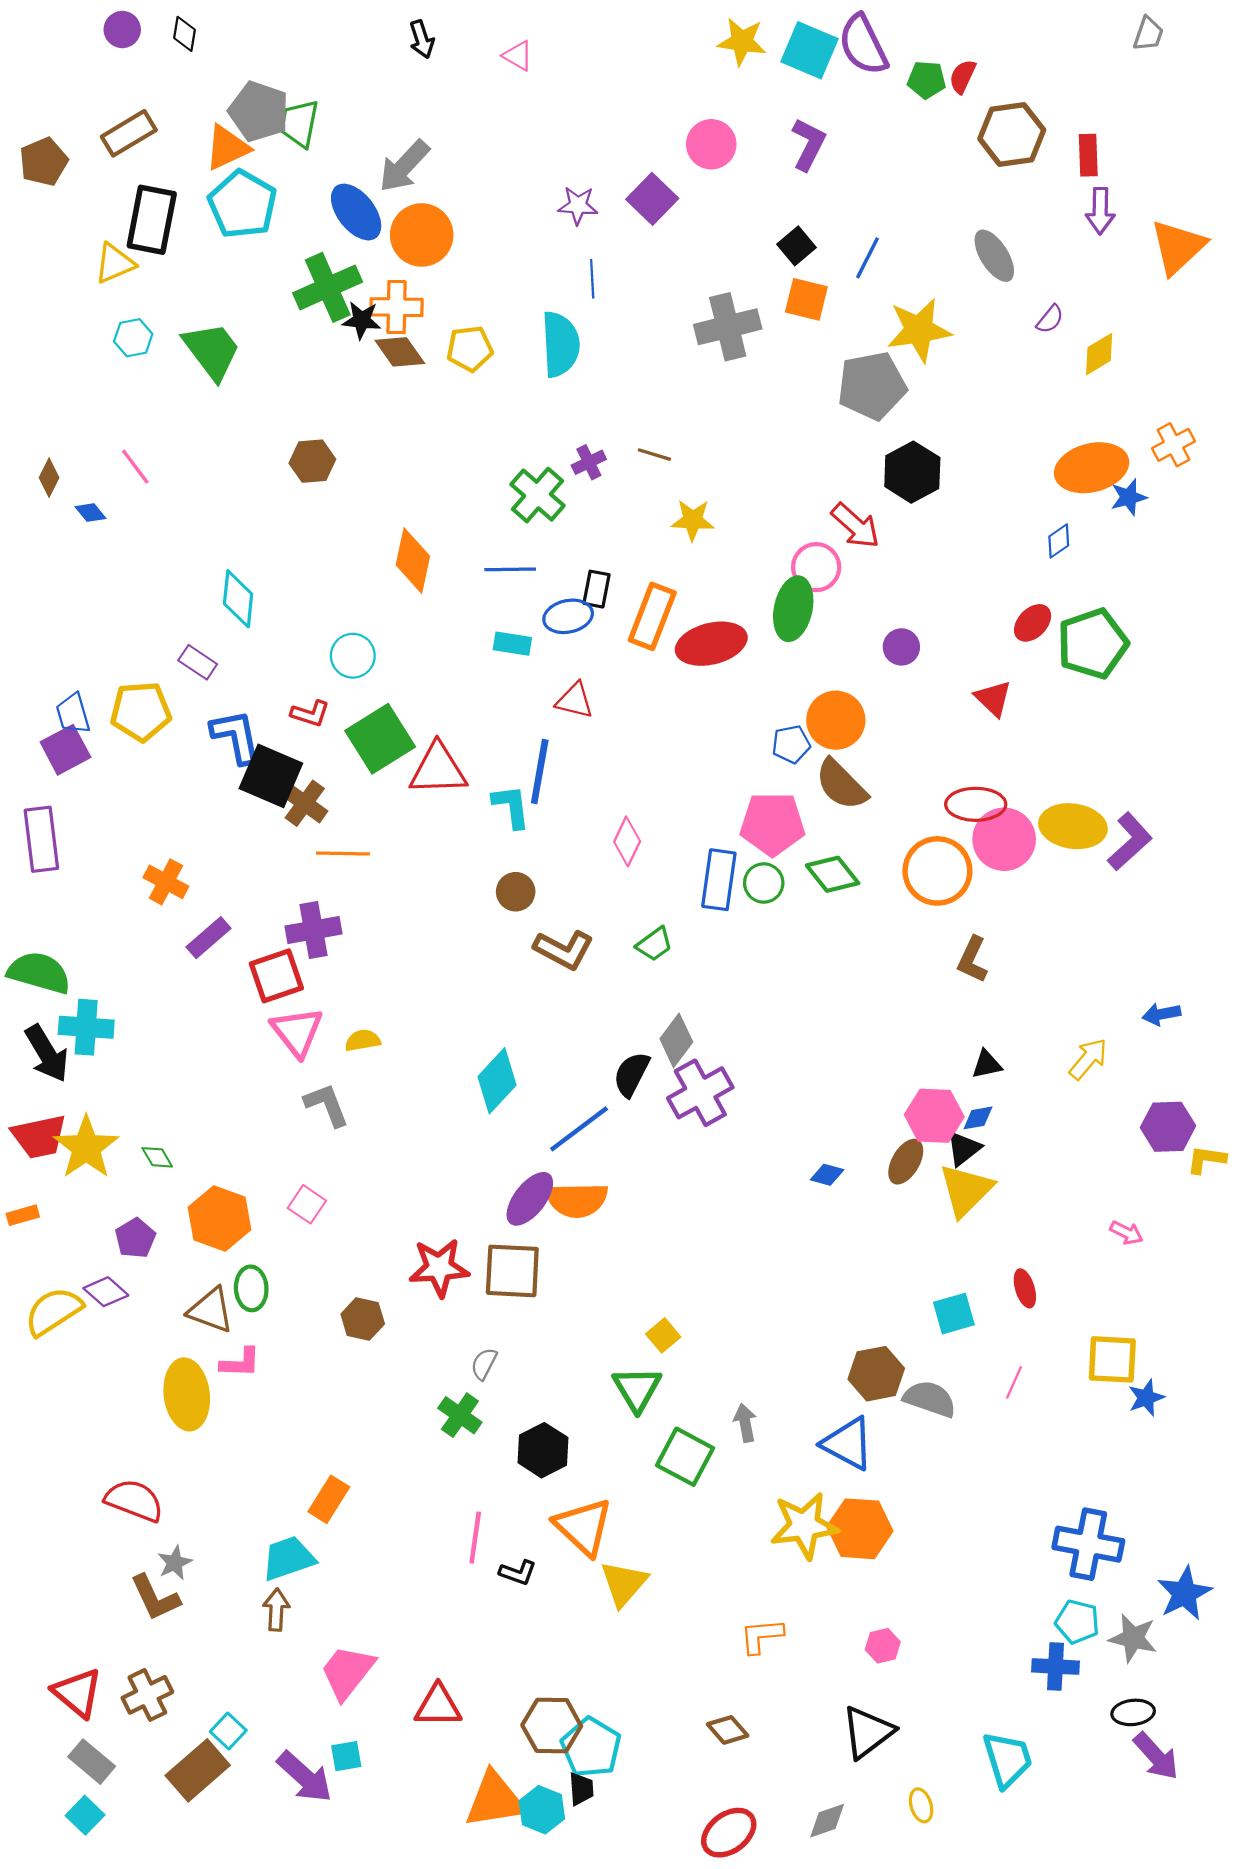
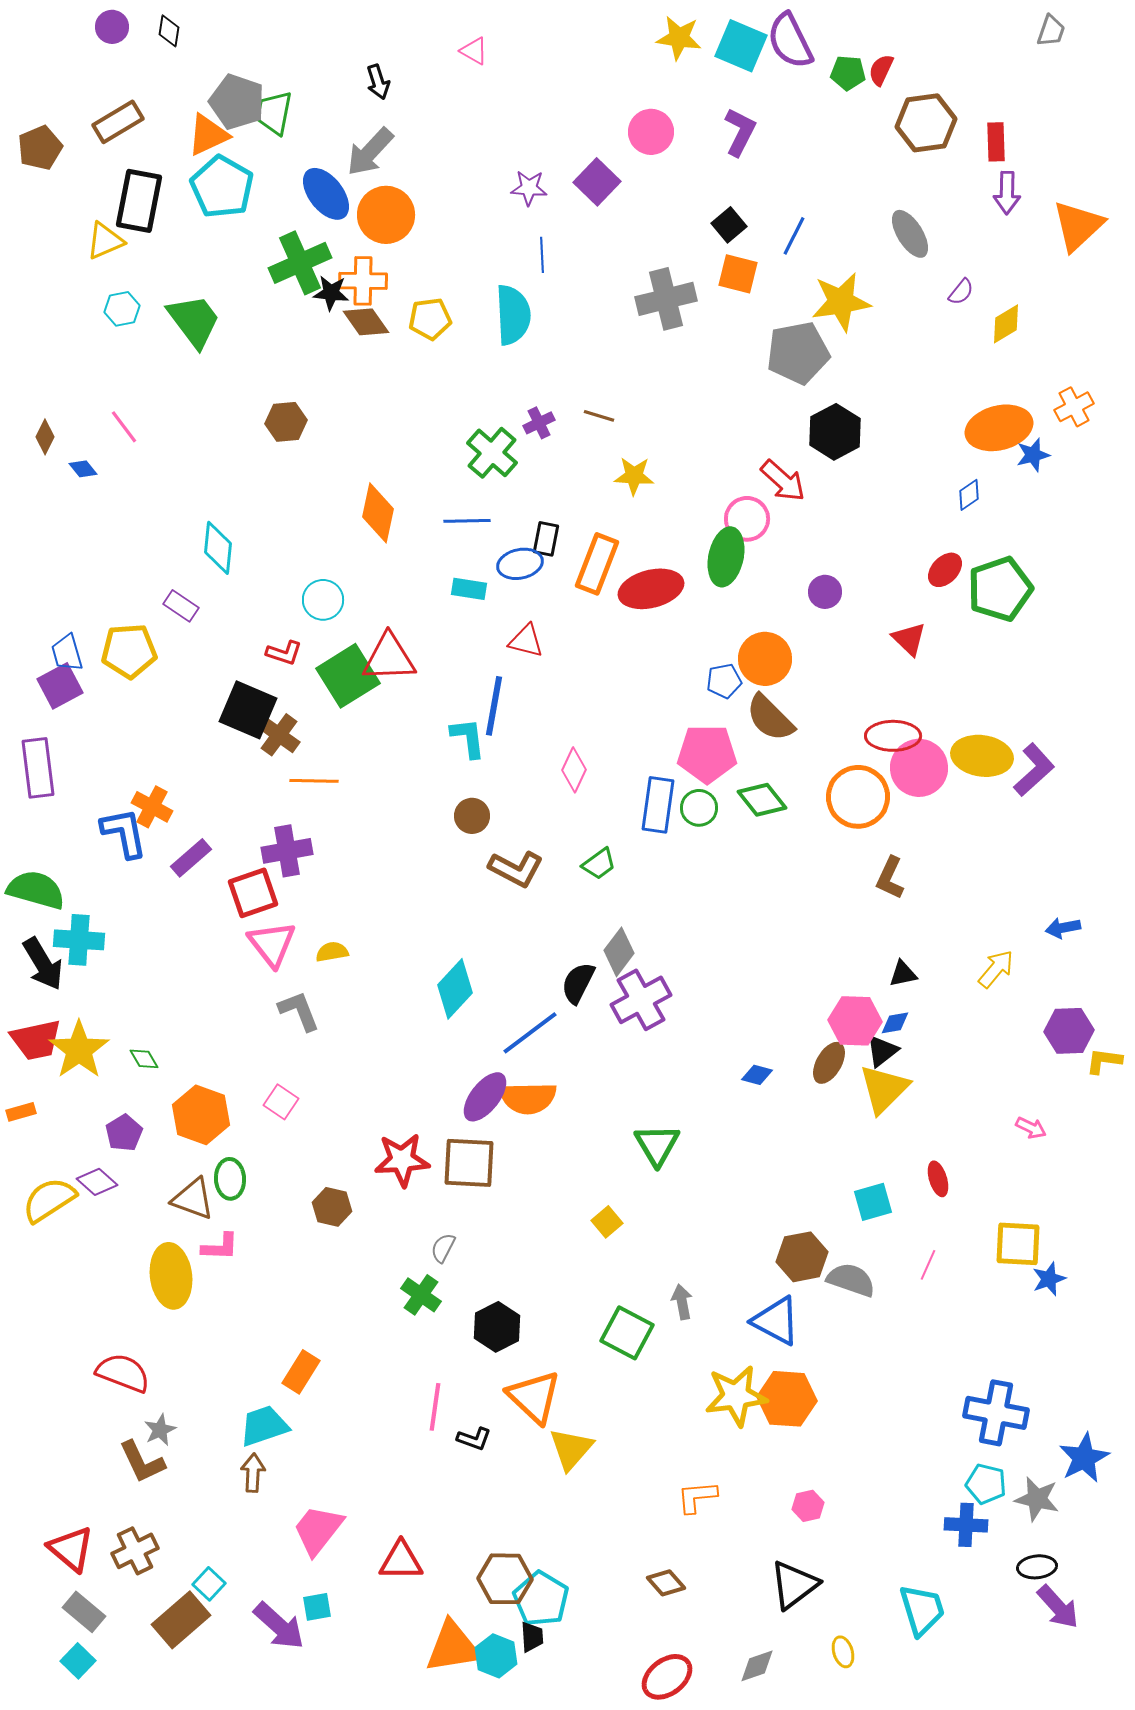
black arrow: (422, 39) -> (378, 82), moved
blue L-shape: (236, 737) -> (124, 833), moved
red triangle: (438, 769) -> (389, 658), moved
green triangle: (637, 1389) -> (657, 1145), moved

